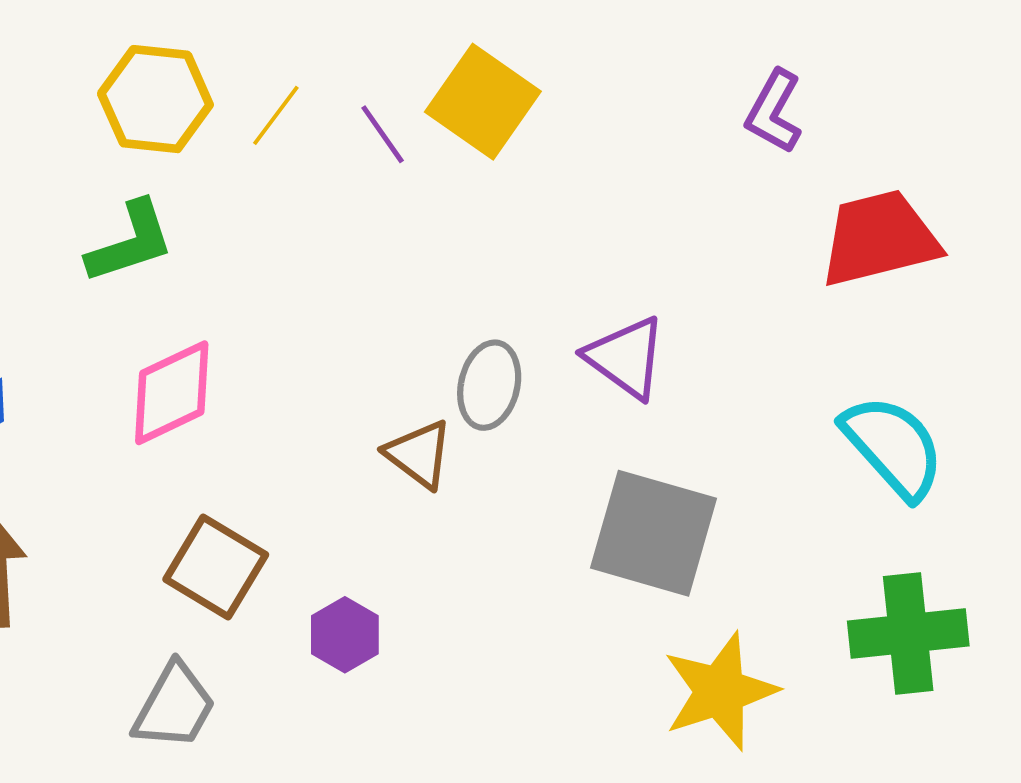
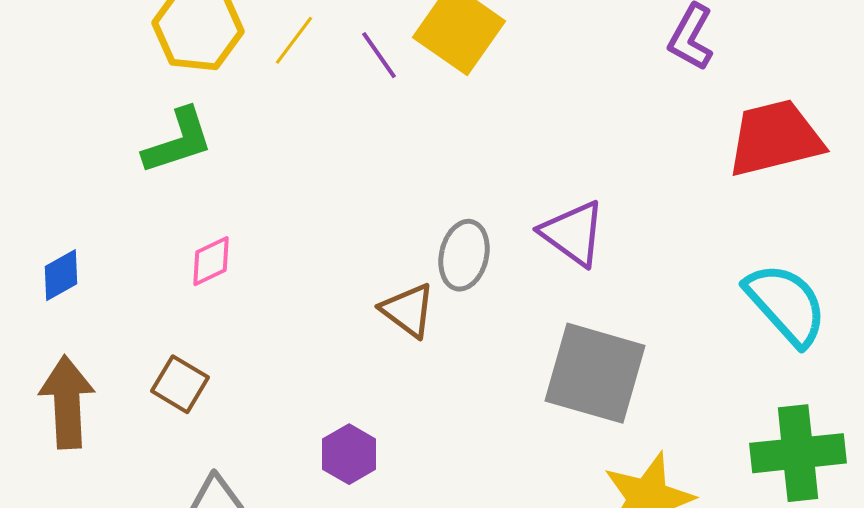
pink diamond: (172, 393) -> (211, 261), size x0.6
brown square: (216, 567) -> (180, 384), moved, size x0.7

